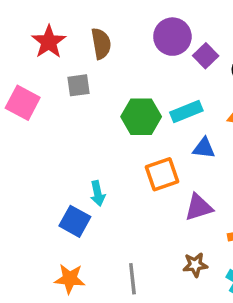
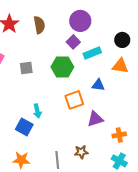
purple square: (206, 56) -> (73, 42), moved
gray square: (78, 85) -> (26, 68), moved
cyan rectangle: (186, 111) -> (92, 53), moved
brown star: (195, 265) -> (81, 152), moved

